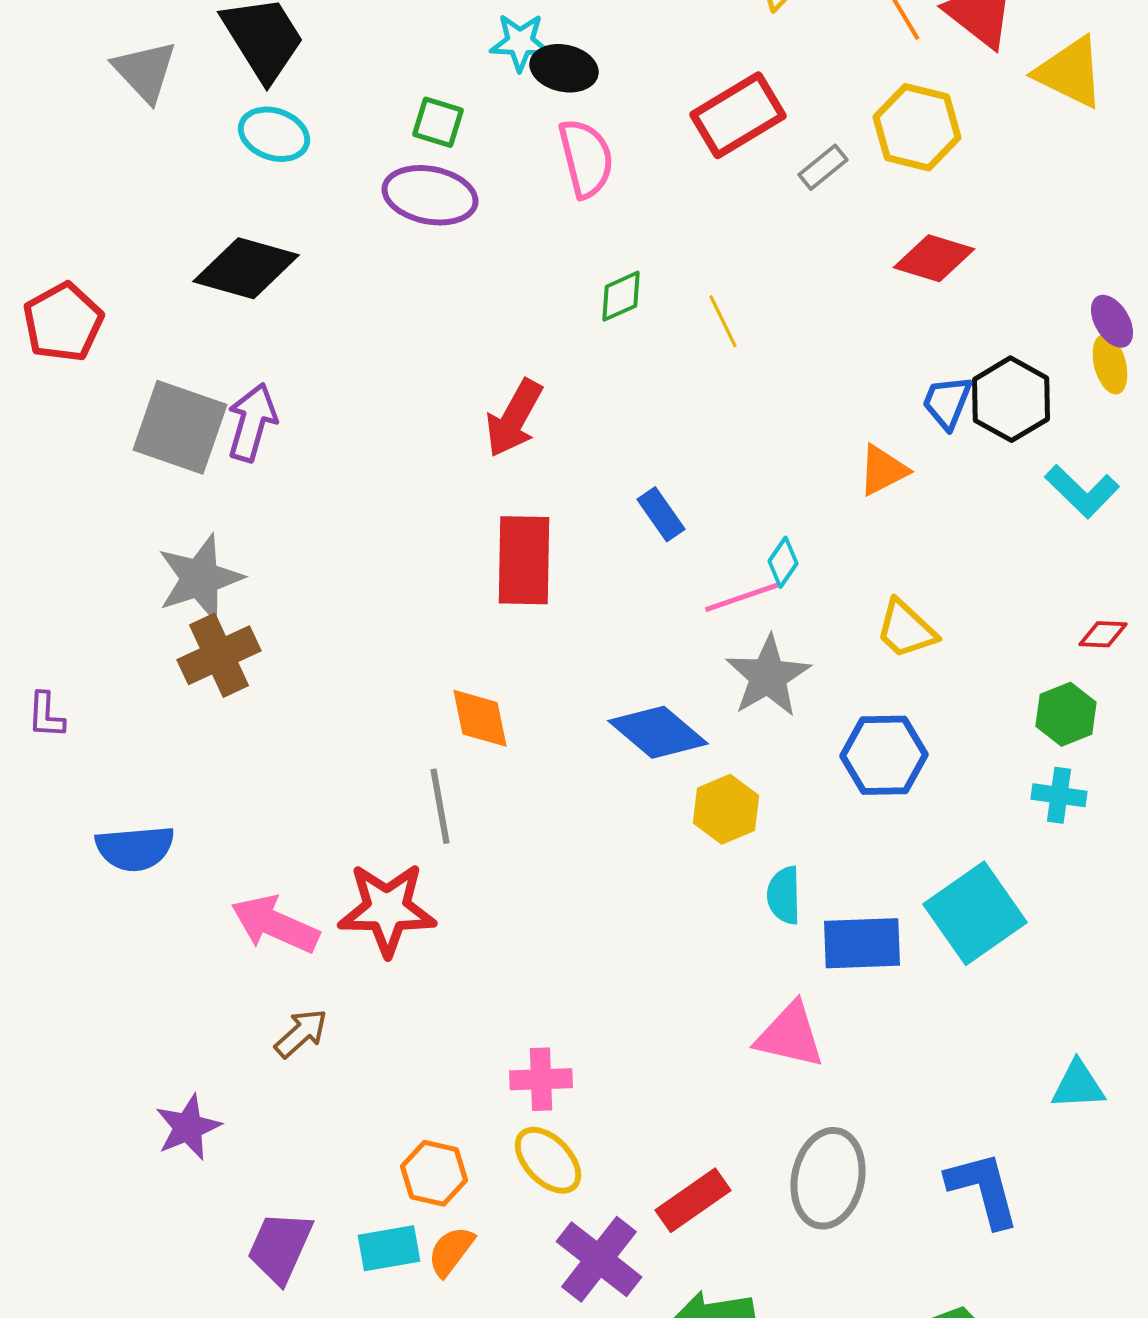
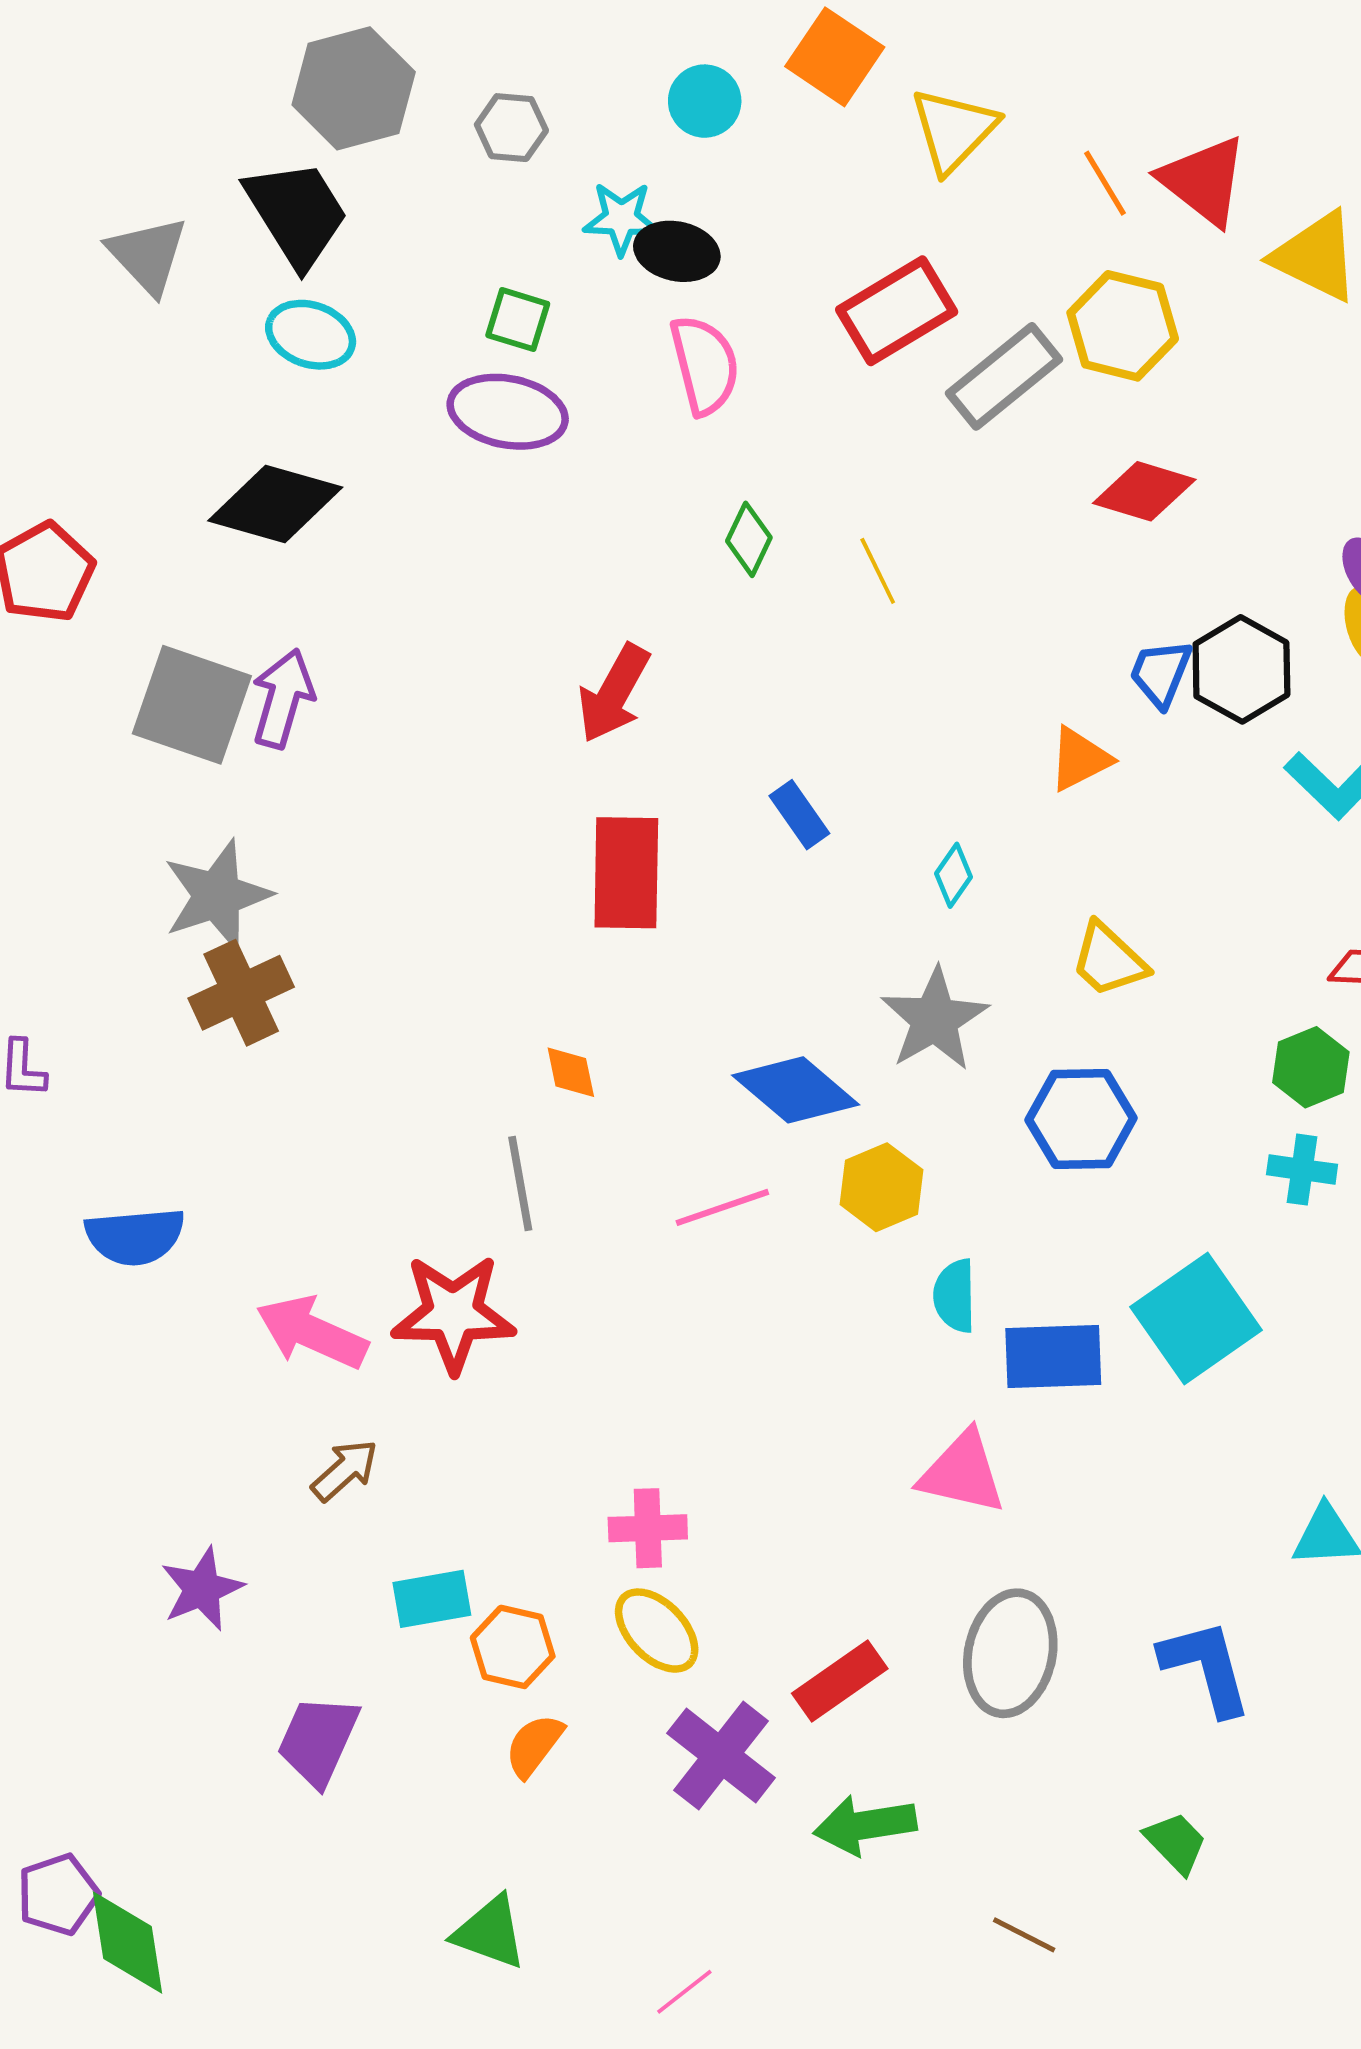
gray rectangle: (823, 167) -> (1004, 376), size x1.8
green diamond: (621, 296) -> (749, 539), turned -40
pink line: (742, 597) -> (722, 1207), moved
orange diamond: (480, 718) -> (571, 1072), size x0.7
cyan rectangle: (389, 1248) -> (432, 1599), moved

